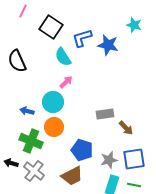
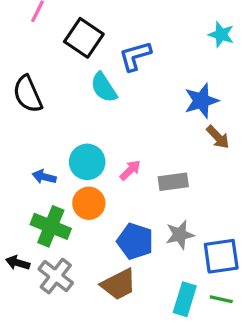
blue star: (108, 45) -> (201, 101), moved, turned -30
pink arrow: (66, 82) -> (130, 170), moved
brown arrow: (126, 128) -> (218, 137), moved
gray star: (109, 160) -> (180, 235), moved

